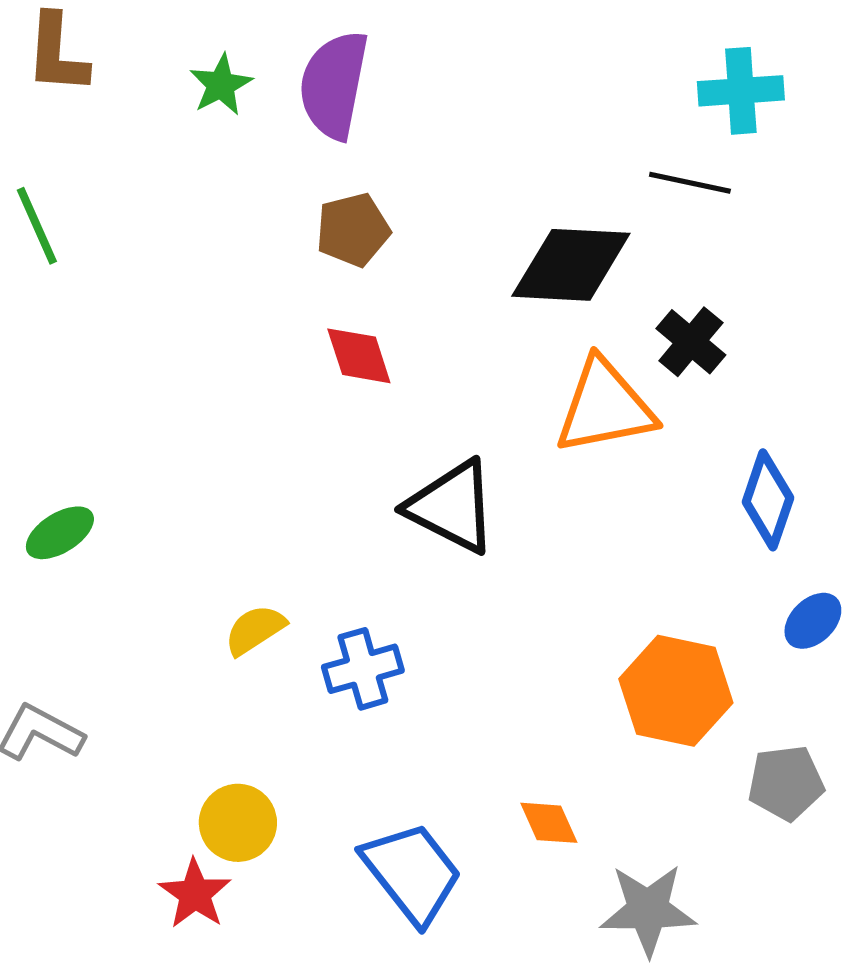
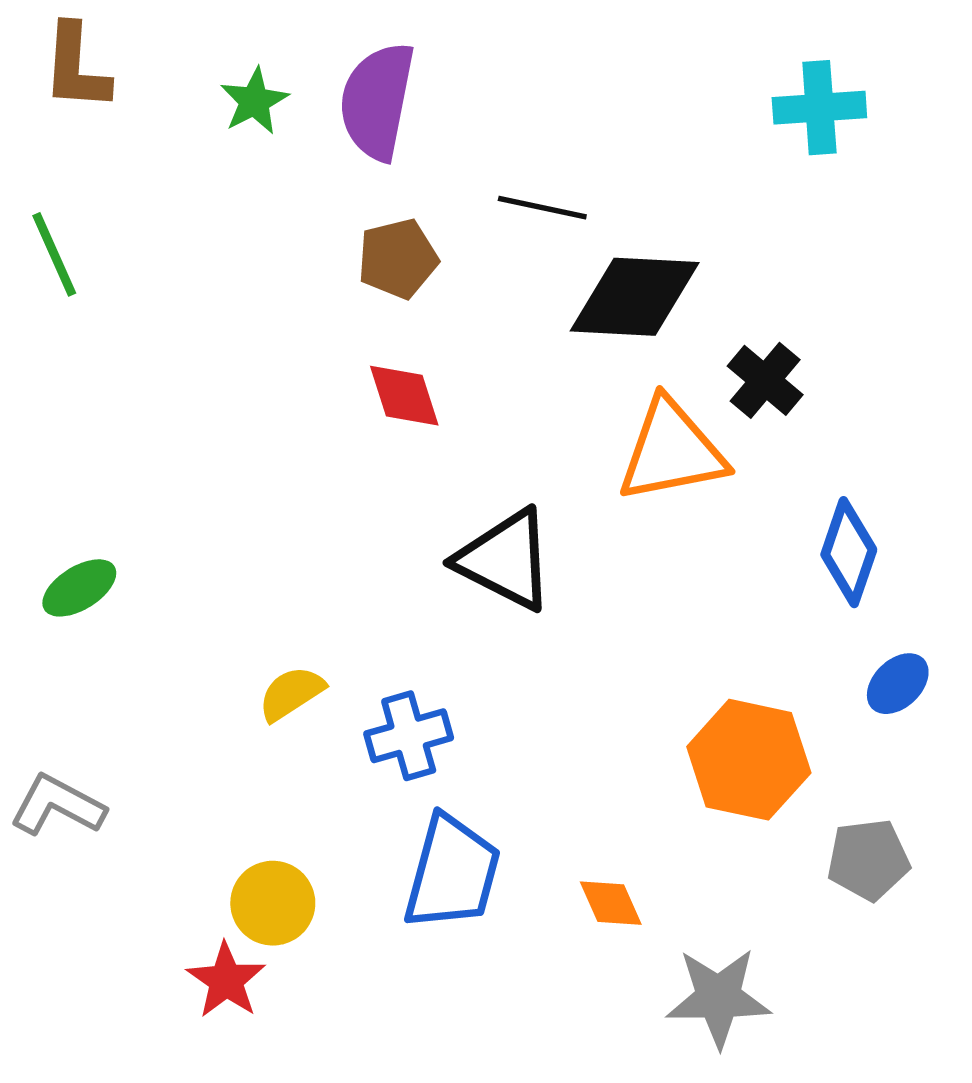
black line: (690, 183) -> (542, 208), moved
blue trapezoid: (412, 873) -> (452, 873), moved, turned 53

